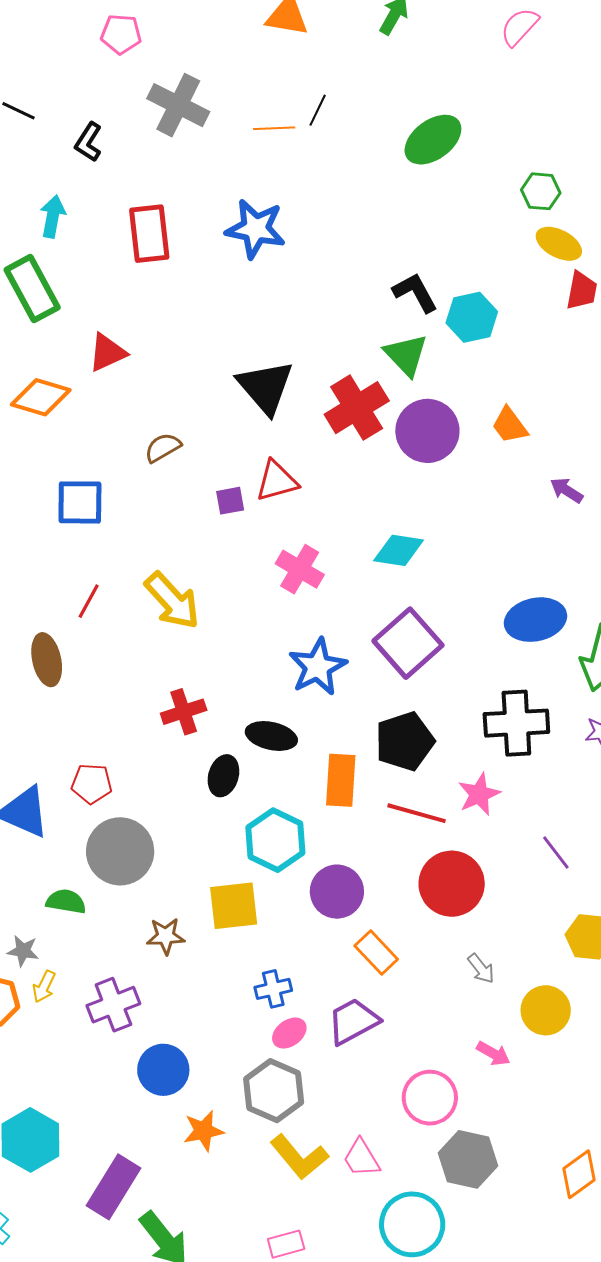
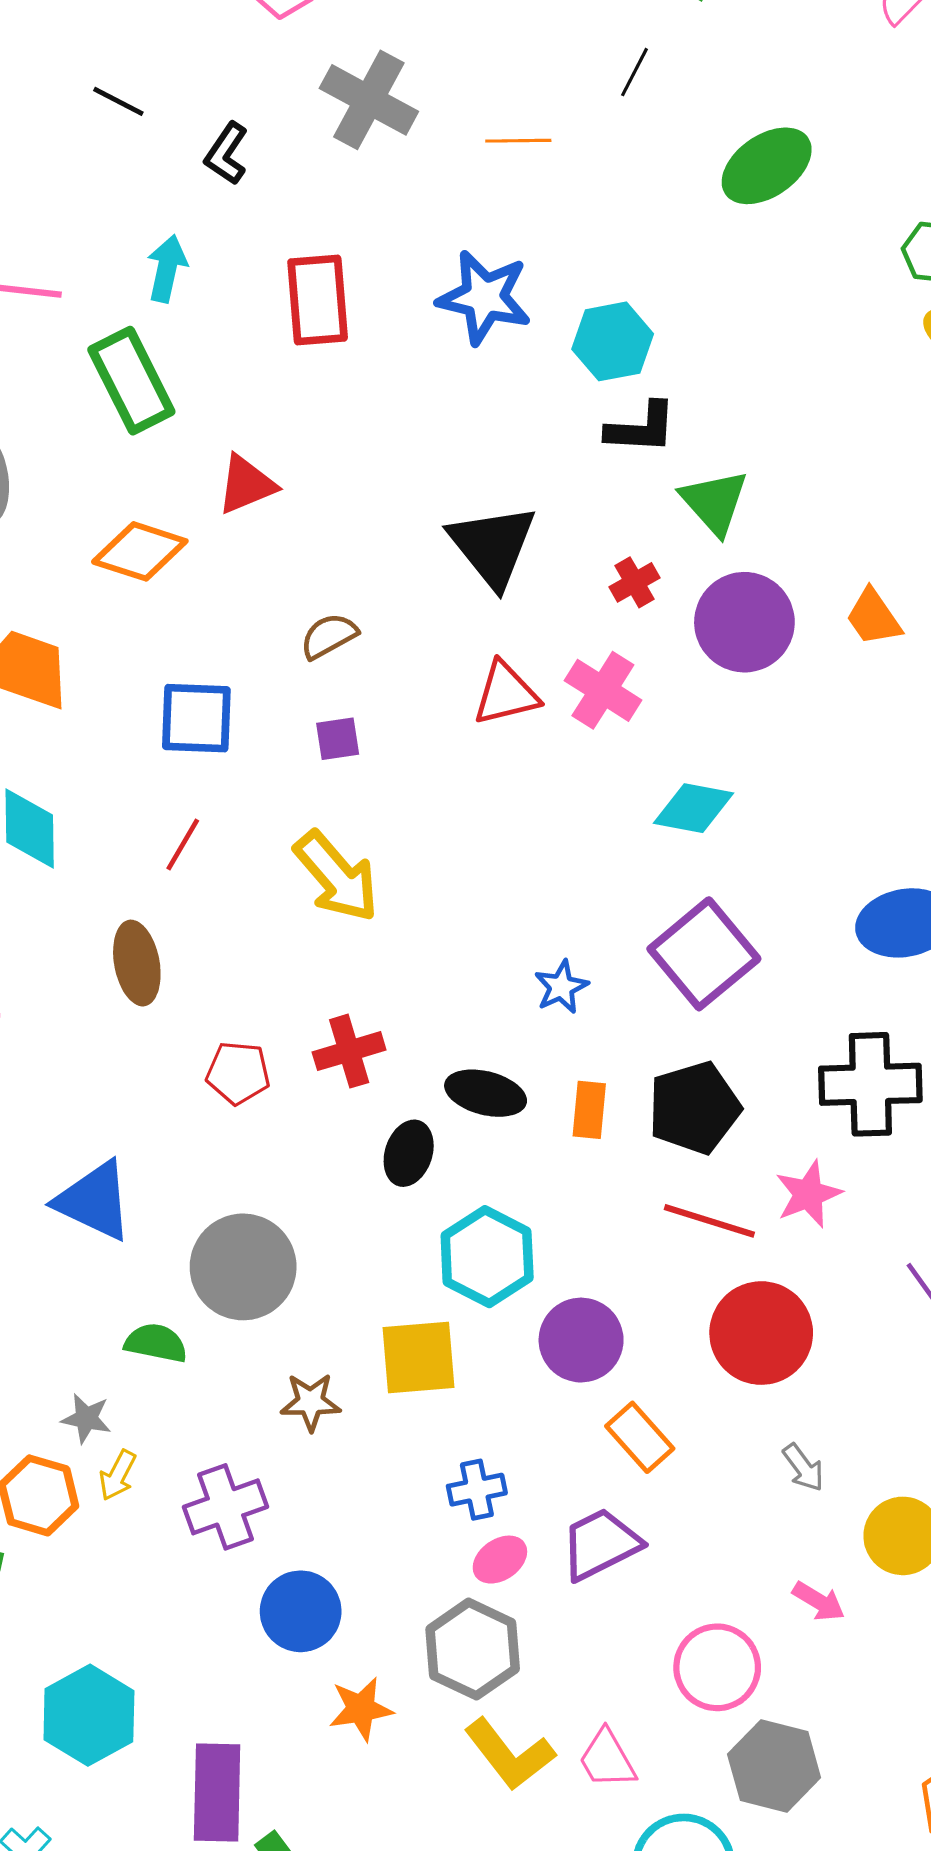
black line: (318, 110) -> (635, 72), moved
black L-shape: (415, 293) -> (641, 428), moved, turned 120
cyan hexagon: (472, 317) -> (613, 341), moved
red cross: (357, 408) -> (635, 582), size x0.5
purple square: (230, 501) -> (338, 739), moved
pink cross: (300, 569) -> (603, 690), moved
red line: (89, 601) -> (183, 845), moved
blue star: (318, 667) -> (561, 987), size x0.6
orange rectangle: (341, 780) -> (589, 1110), moved, size x0.7
red pentagon: (92, 784) -> (238, 1073), moved
purple rectangle: (113, 1187) -> (217, 1792), turned -32

